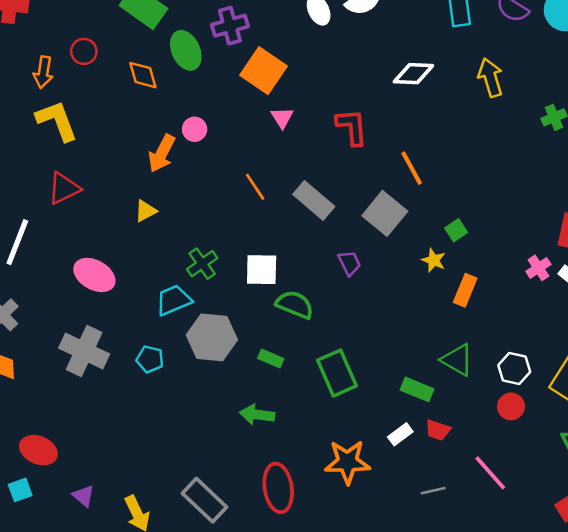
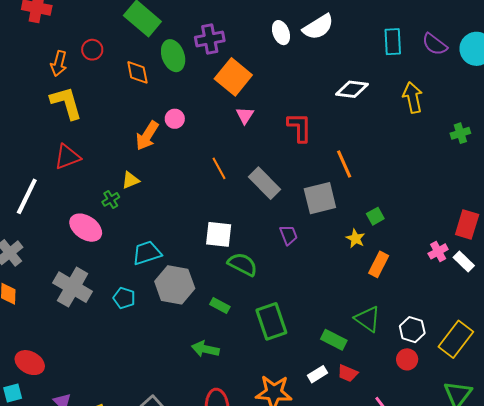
gray square: (385, 213) -> (320, 198), turned 32
green cross: (202, 264) -> (111, 199), moved, size x0.7

